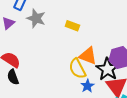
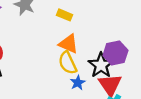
orange triangle: (88, 56) -> (69, 44), moved

